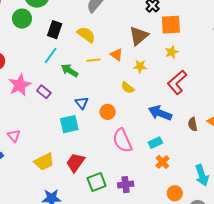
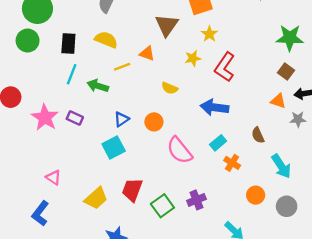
yellow star: (140, 66) -> (193, 58), moved
blue triangle: (82, 103) -> (121, 119), turned 48
brown semicircle: (193, 124) -> (258, 135), moved

